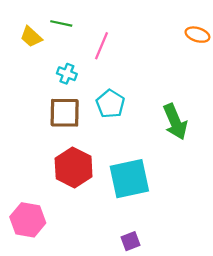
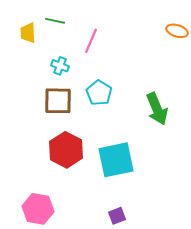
yellow trapezoid: (31, 37) -> (28, 33), turned 45
pink hexagon: (28, 220) -> (38, 209), moved

